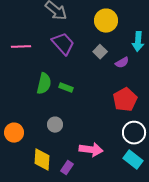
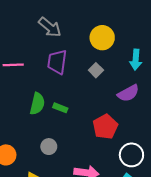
purple trapezoid: (63, 44) -> (57, 62), turned -130
purple semicircle: (122, 63) -> (128, 93), moved, size x1.5
red pentagon: (125, 100) -> (105, 127), moved

